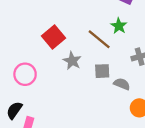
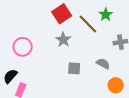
red square: (53, 37) -> (62, 14), moved
gray square: (102, 71) -> (74, 68), moved

